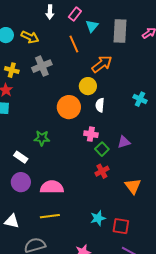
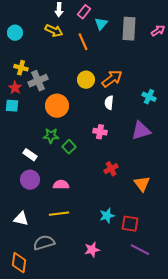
yellow arrow: (30, 37) -> (54, 31), moved
orange arrow: (102, 64) -> (112, 79), moved
gray cross: (42, 66) -> (38, 81), moved
yellow circle: (88, 86) -> (86, 80), moved
orange circle: (69, 107) -> (57, 106), moved
purple triangle: (124, 142) -> (141, 131), moved, size x1.5
green square: (102, 149) -> (69, 147), moved
pink semicircle: (52, 187) -> (61, 185), size x0.7

